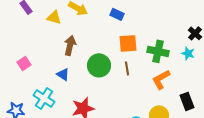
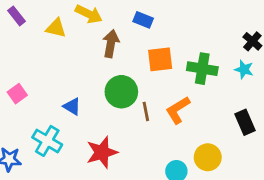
brown arrow: (70, 45) -> (111, 44), moved
brown line: (127, 68) -> (146, 111), moved
orange L-shape: (161, 79) -> (178, 110), moved
black rectangle: (187, 101) -> (245, 122), moved

